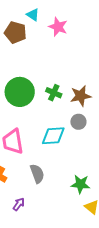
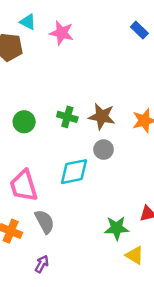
green circle: (20, 92) -> (24, 122), size x0.6
brown star: (81, 96) -> (102, 116), turned 30
gray semicircle: (37, 174) -> (45, 222), moved

